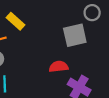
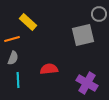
red semicircle: (59, 67) -> (49, 69), moved

